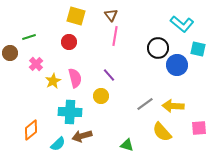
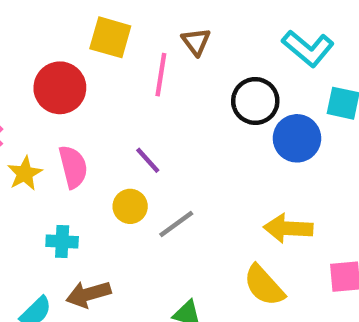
brown triangle: (111, 15) -> (196, 42), moved
yellow square: (76, 16) -> (110, 37), moved
red circle: (69, 42) -> (60, 88), size x1.5
gray line: (145, 104) -> (176, 224), moved
cyan cross: (70, 112) -> (62, 242), size x0.6

